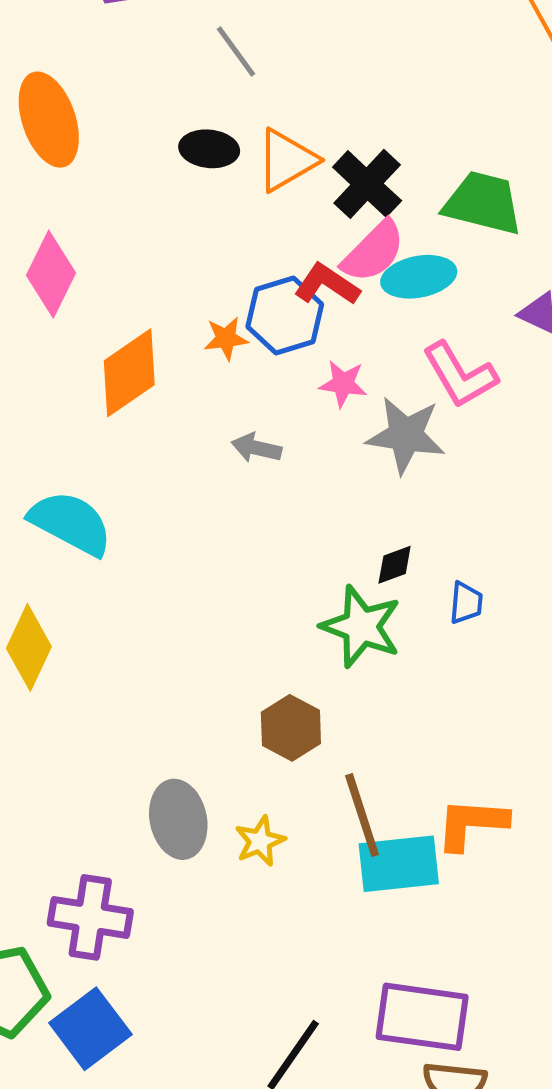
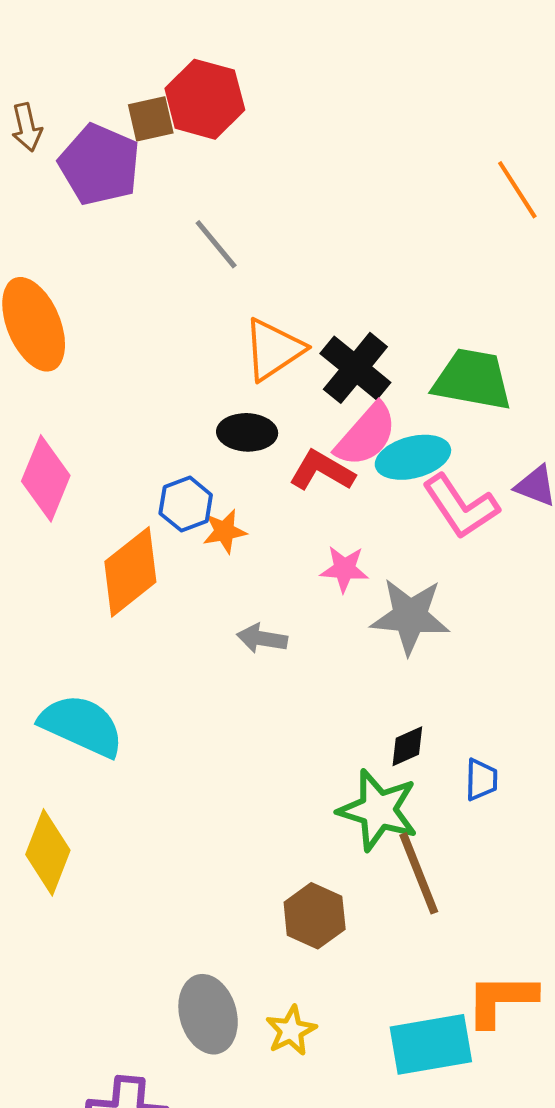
black ellipse: (209, 149) -> (247, 432), moved
blue hexagon: (285, 315) -> (186, 504), moved, size x0.7
pink L-shape: (460, 375) -> (461, 507), moved
brown line: (362, 815) -> (419, 873), moved

